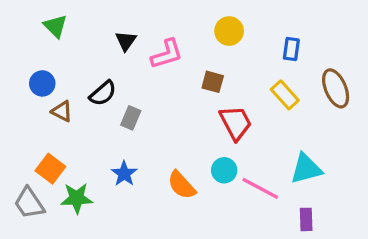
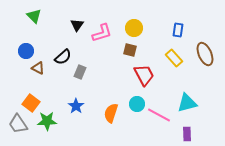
yellow circle: (229, 31) -> (134, 28), moved
orange semicircle: (182, 185) -> (111, 113), turned 60

